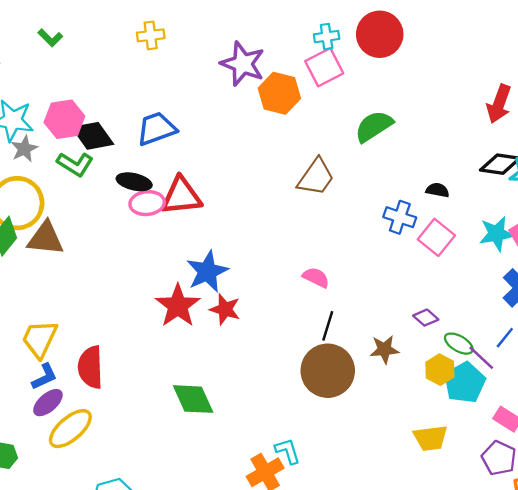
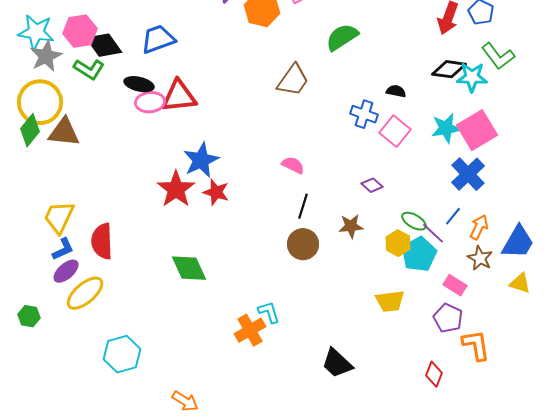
gray star: (24, 149) -> (46, 56), size x1.4
purple diamond: (426, 318) -> (372, 185), moved
brown circle: (328, 371) -> (303, 244), size x0.7

